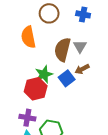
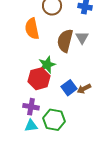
brown arrow: (82, 69) -> (84, 89), moved
blue square: (67, 78) -> (69, 88), moved

